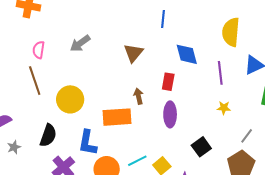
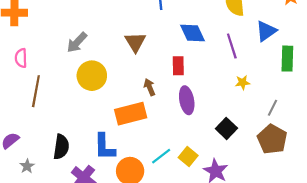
pink semicircle: (39, 50) -> (21, 58), moved
brown line: (35, 81) -> (36, 91), turned 40
yellow circle: (70, 99) -> (92, 76), moved

